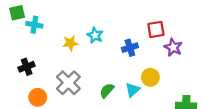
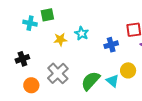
green square: (17, 13) -> (47, 15), moved
cyan triangle: (133, 90) -> (113, 81), turned -40
green semicircle: (107, 91) -> (91, 81), size x1.5

